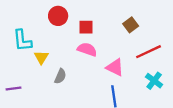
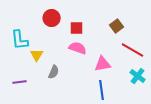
red line: (148, 52) -> (133, 50), turned 55
pink triangle: (115, 67) -> (103, 64), turned -36
purple line: (13, 88) -> (20, 82), moved

